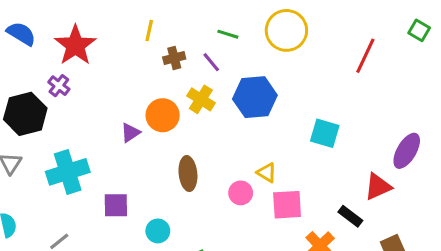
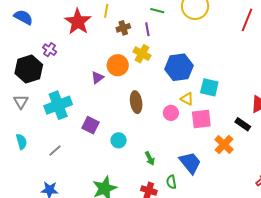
red star: (75, 45) -> (78, 22), moved
purple line: (211, 62) -> (147, 29), turned 32
blue hexagon: (255, 97) -> (179, 67), moved
cyan square: (325, 133) -> (209, 87), moved
purple square: (116, 205) -> (90, 125), turned 30

